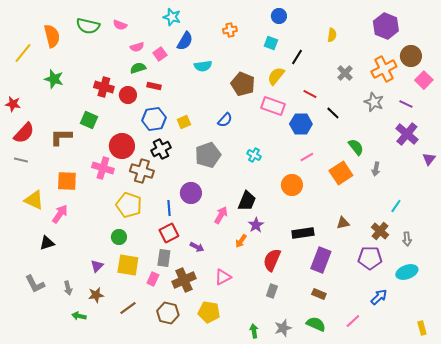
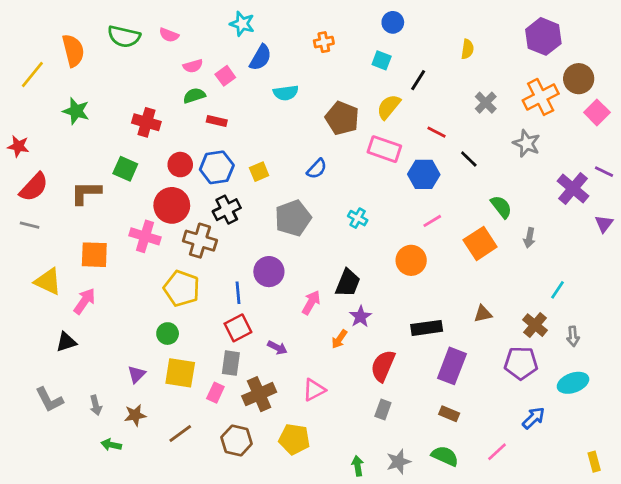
red circle: (128, 95) -> (180, 165), moved
purple line: (406, 104) -> (604, 172), moved

